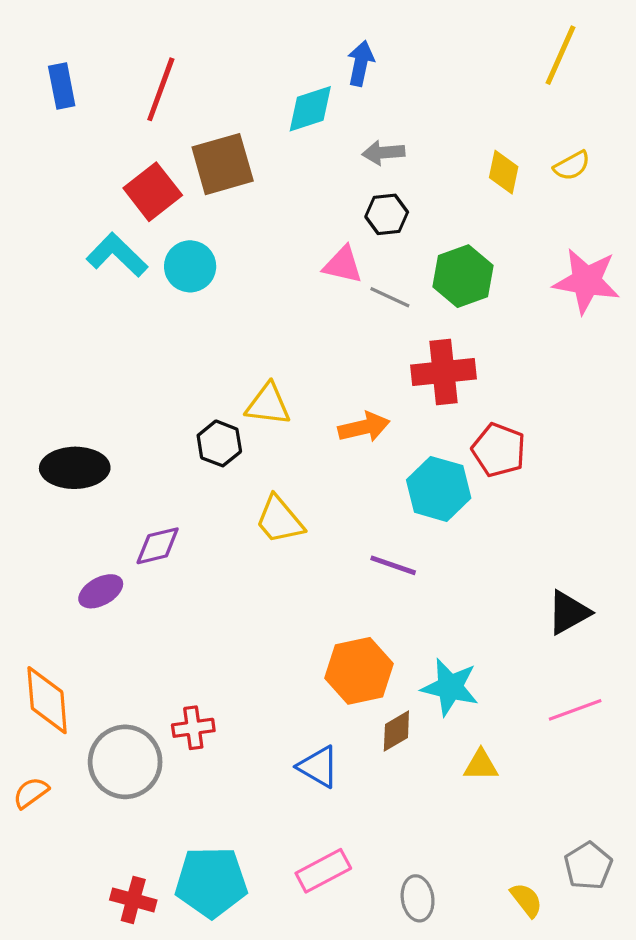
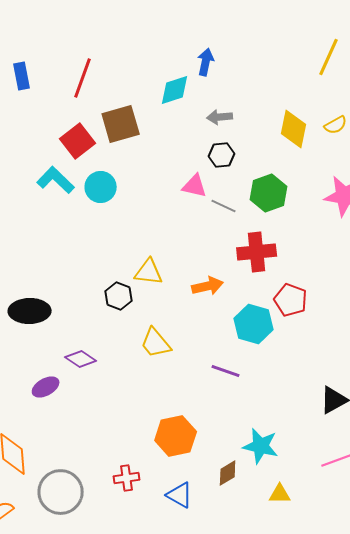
yellow diamond: (504, 172) -> (294, 129), size x1.4
purple diamond: (158, 546) -> (81, 359), turned 48
orange hexagon: (359, 671) -> (176, 436), moved
red cross: (193, 728) -> (127, 478), moved

